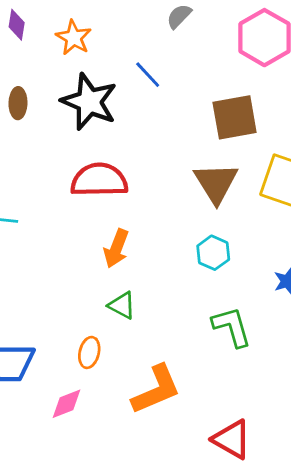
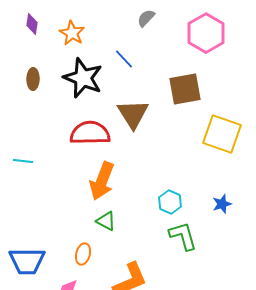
brown triangle: (216, 183) -> (133, 114), moved
orange arrow: (116, 248) -> (102, 181), size x1.4
cyan hexagon: (213, 253) -> (170, 202), moved

